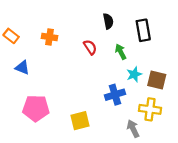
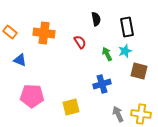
orange cross: (49, 37) -> (44, 33), size x1.5
green arrow: (121, 52) -> (107, 54), moved
cyan star: (134, 74) -> (125, 51), moved
yellow cross: (150, 109) -> (141, 114), moved

